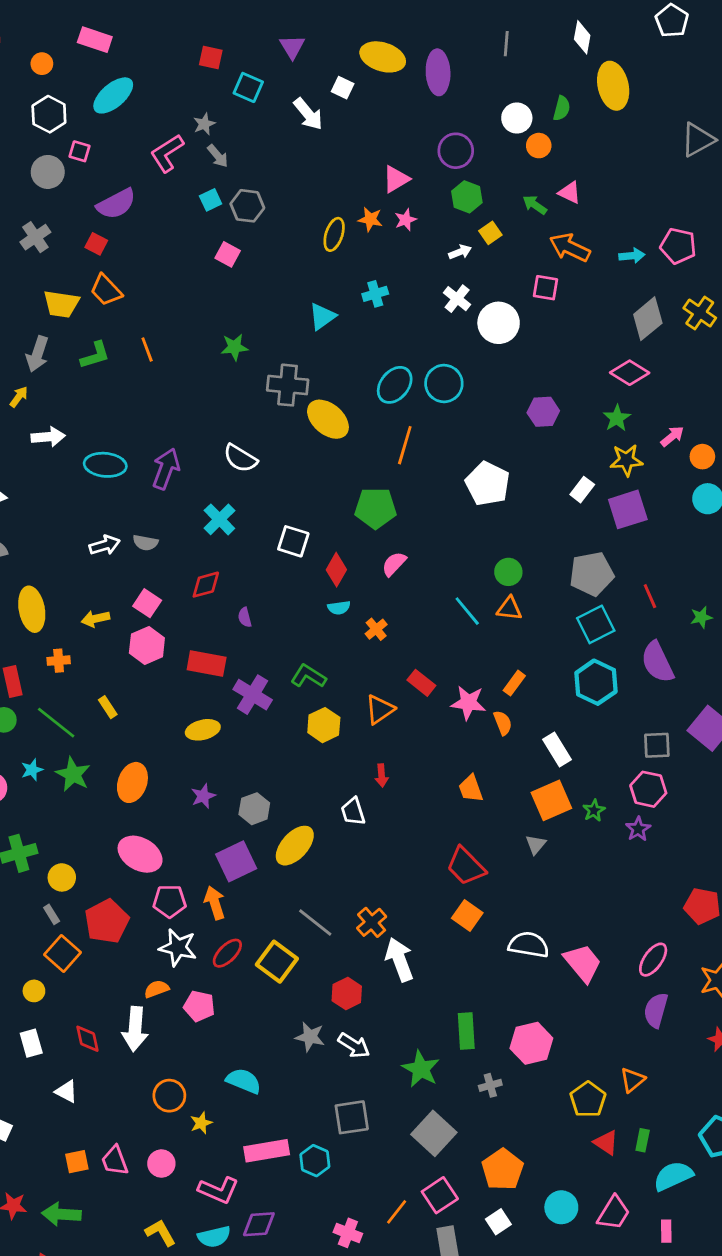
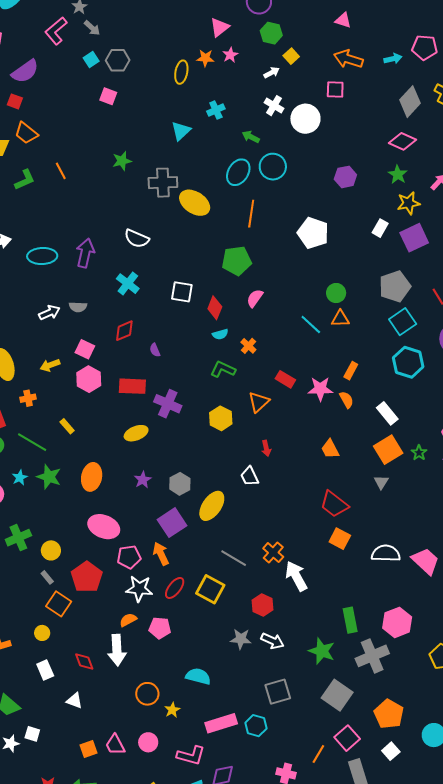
green arrow: (535, 205) -> (251, 137), moved
green L-shape: (308, 676) -> (223, 369), moved
gray cross: (490, 1085) -> (372, 656), size x2.0

